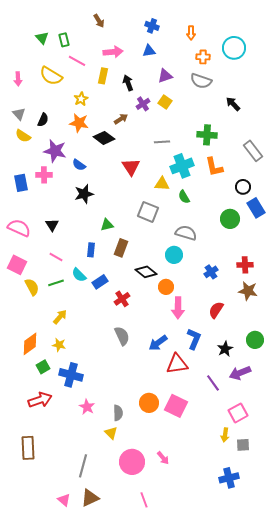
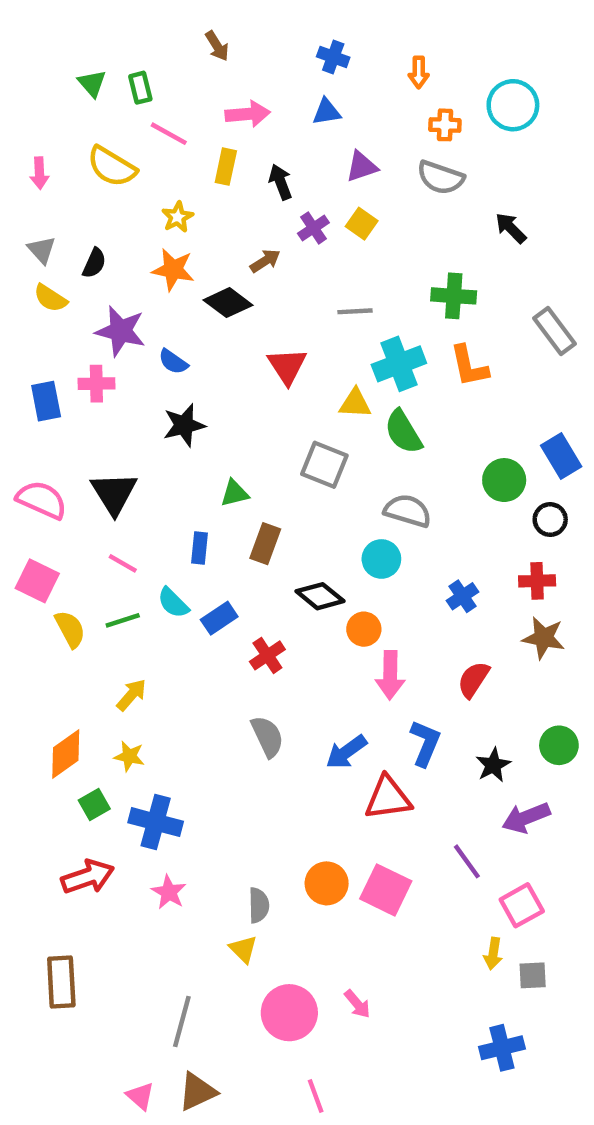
black circle: (243, 187) -> (550, 520), moved
green semicircle: (184, 197) -> (403, 432), size x1.5
black triangle: (52, 225) -> (114, 493), size x1.6
purple line: (213, 383) -> (467, 861), moved
pink star: (87, 407) -> (169, 892), moved

